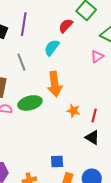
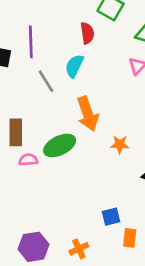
red semicircle: (66, 26) -> (87, 33), turned 140
gray line: (21, 62) -> (46, 81), moved

